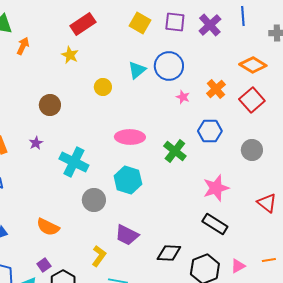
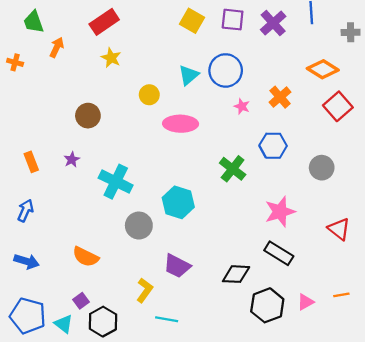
red rectangle: (83, 24) -> (104, 22), moved
red square: (252, 100) -> (338, 106), moved
pink ellipse: (130, 137) -> (181, 124), moved
black diamond: (169, 253) -> (236, 274), moved

